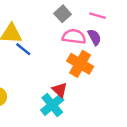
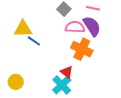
purple semicircle: (94, 37) -> (92, 26), size x1.5

